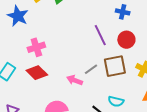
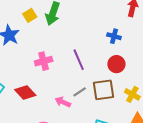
purple line: (100, 35) -> (79, 60), moved
pink cross: (36, 47) -> (44, 61), moved

